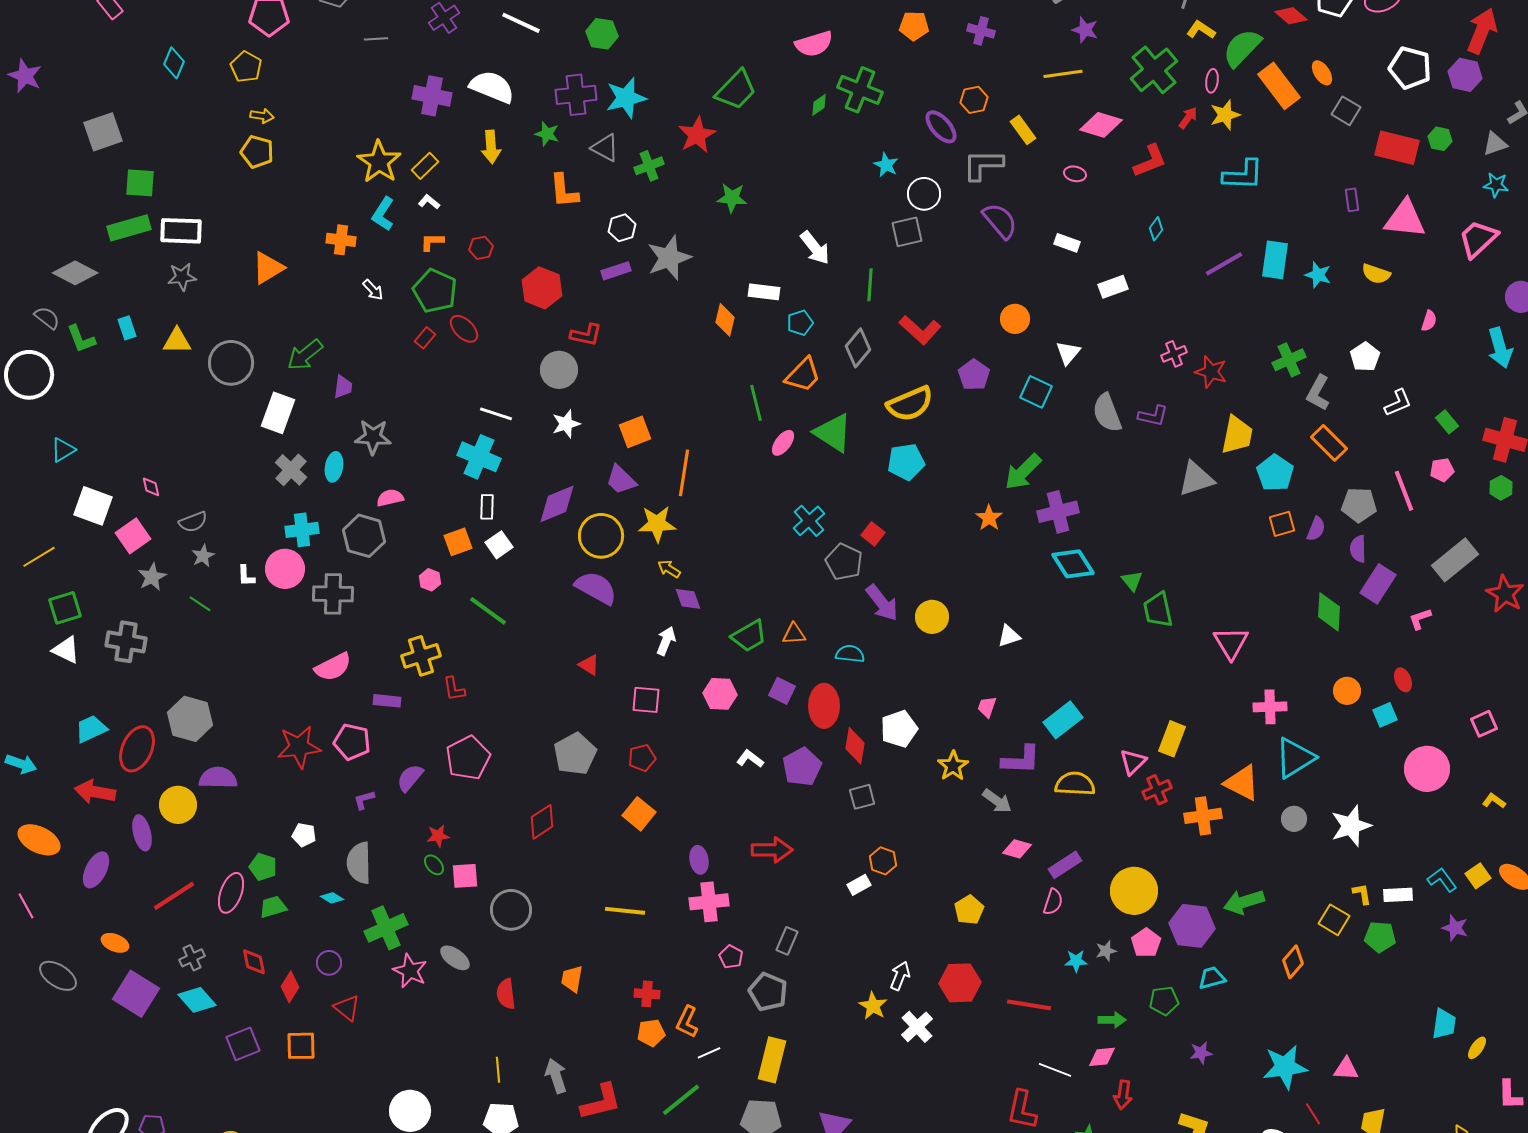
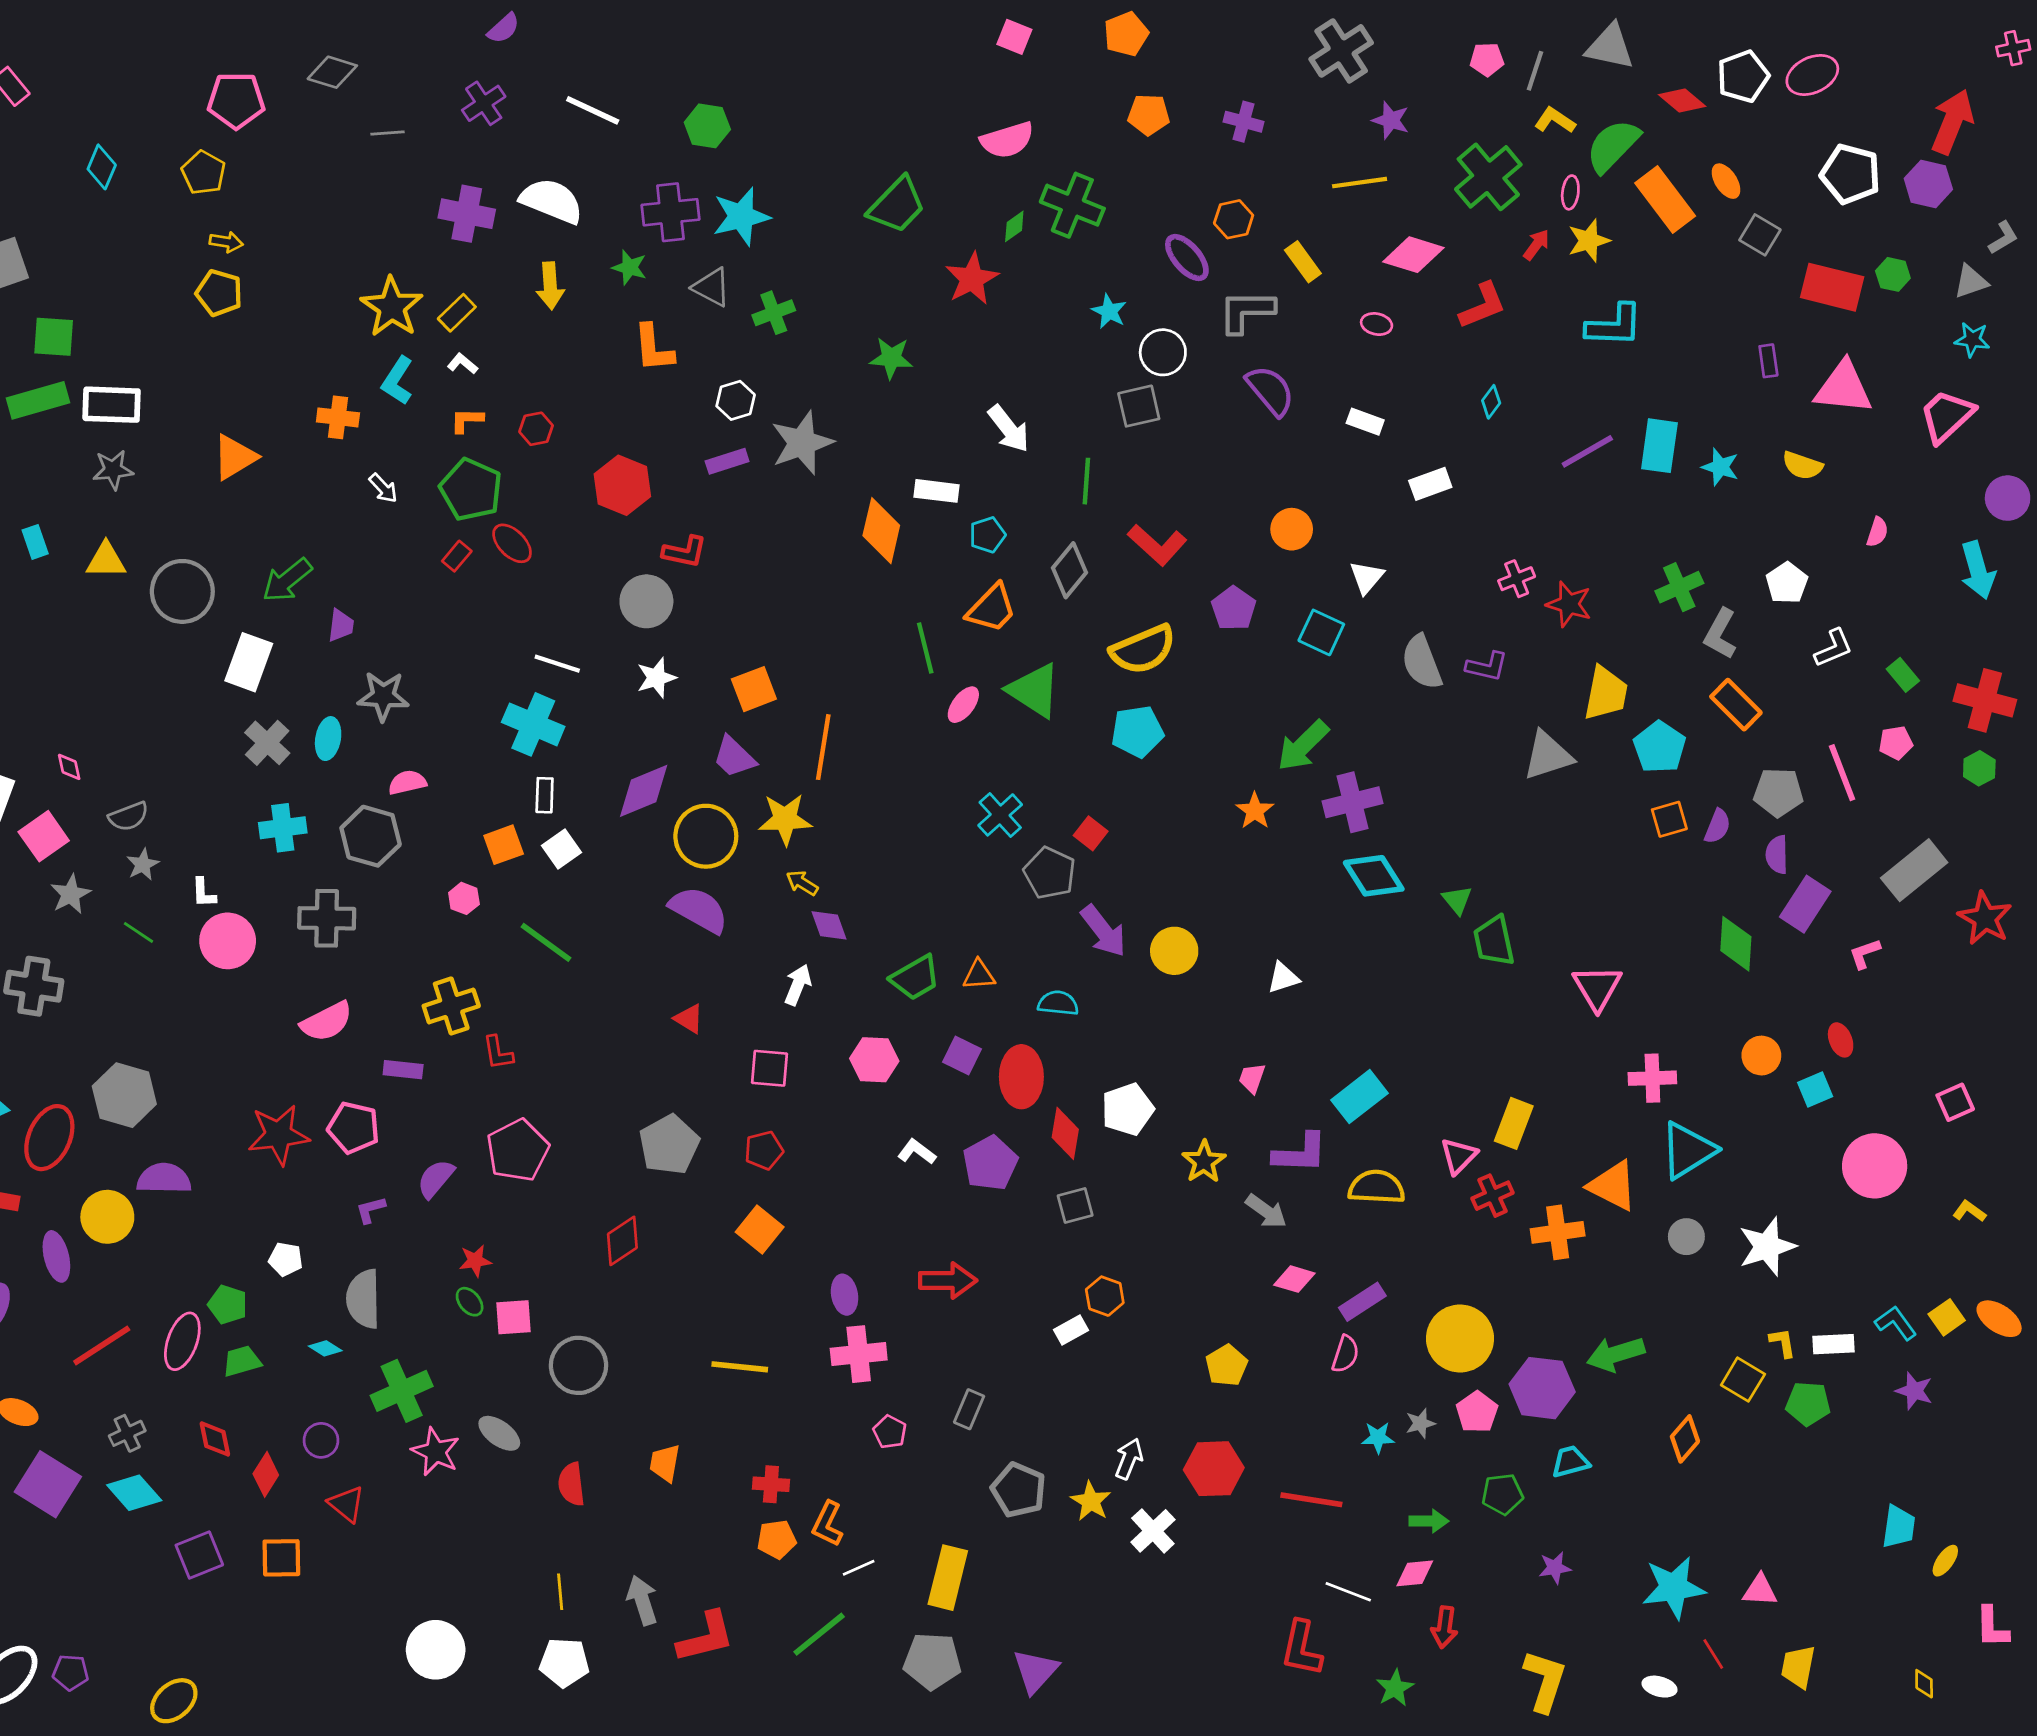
red star: (697, 135) -> (972, 279), moved
orange diamond: (725, 320) -> (881, 531), size x1.4
pink circle: (285, 569) -> (228, 941), moved
gray pentagon: (768, 992) -> (1019, 1490), moved

